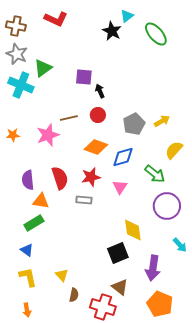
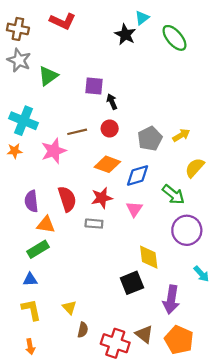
cyan cross: (21, 85) -> (23, 121), moved
blue triangle: (27, 250) -> (30, 279), turned -40
brown triangle: (120, 287) -> (144, 334), moved

